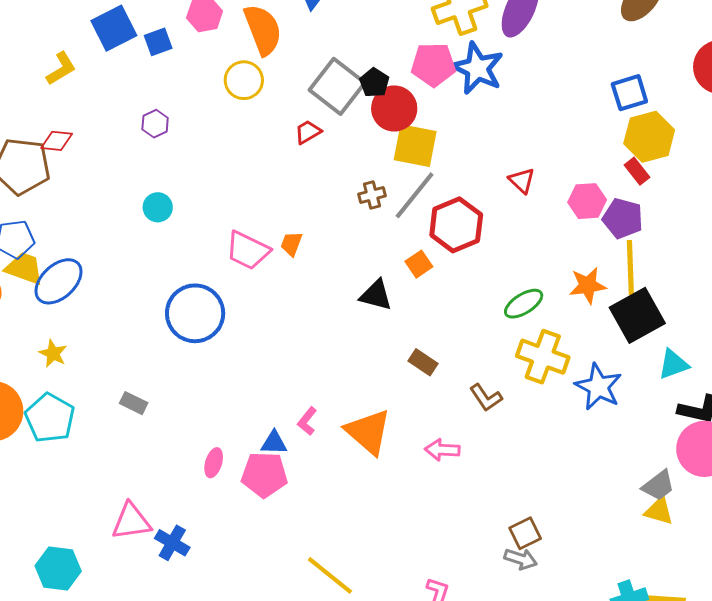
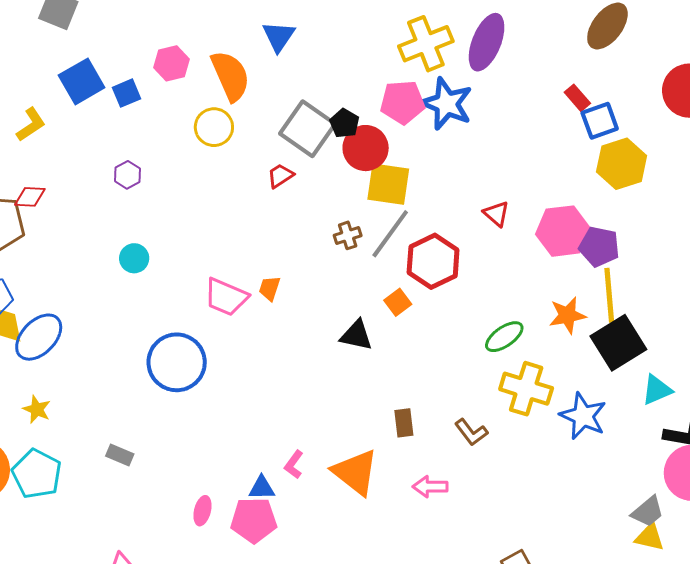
red rectangle: (637, 171) -> (577, 98), moved
pink hexagon: (587, 201) -> (563, 231), size x1.4
brown rectangle: (423, 362) -> (404, 423), moved, turned 52

